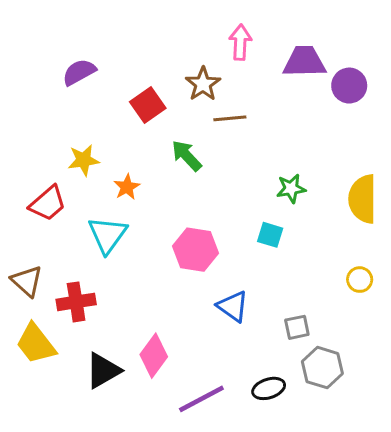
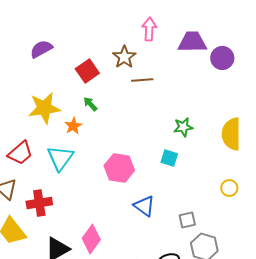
green arrow: (187, 156) -> (90, 104), moved, size x0.7
yellow star: (84, 160) -> (44, 108), size x1.5
red trapezoid: (48, 203) -> (20, 153), moved

